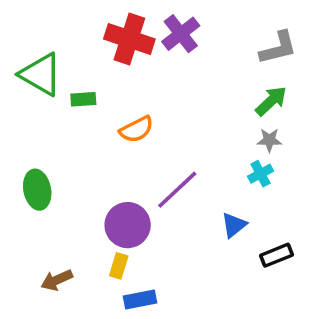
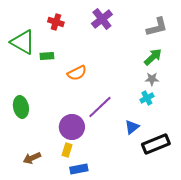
red cross: (129, 39) -> (56, 22), moved, size x0.6
black rectangle: (276, 255) -> (156, 144), size x1.5

